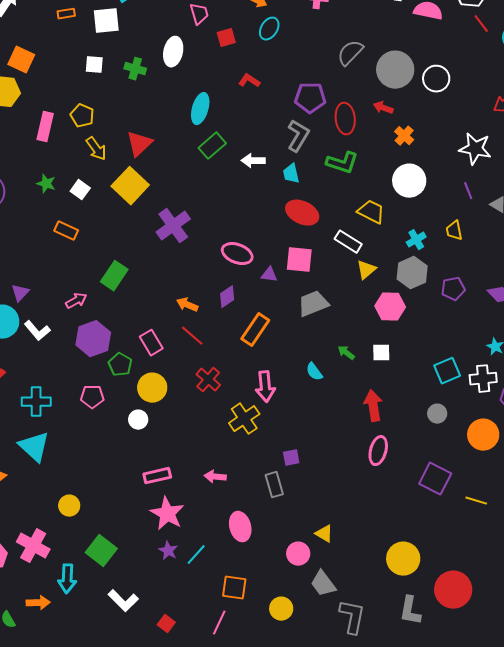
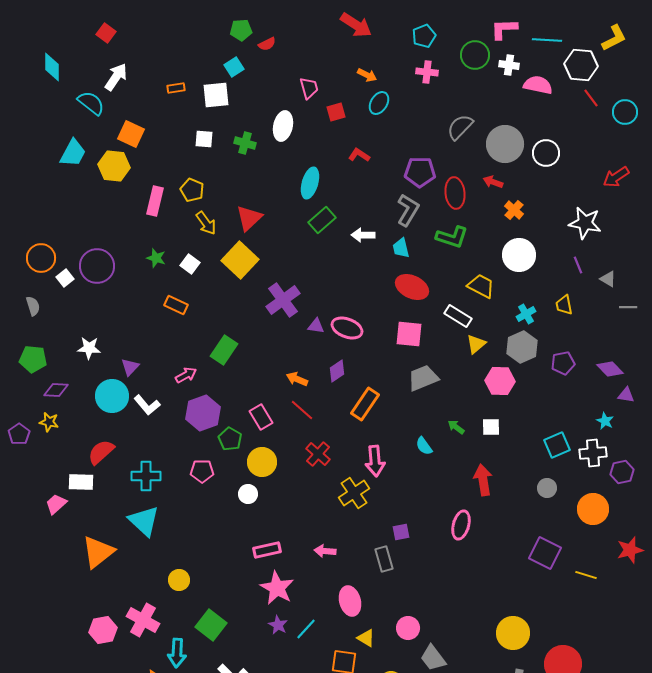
purple triangle: (269, 275) -> (316, 326), moved
pink ellipse: (378, 451) -> (461, 525), moved
yellow triangle: (324, 534) -> (366, 638), moved

